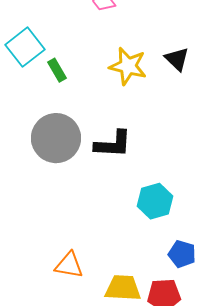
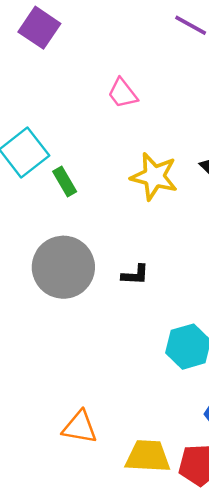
black L-shape: (113, 144) -> (135, 275), size x0.6

